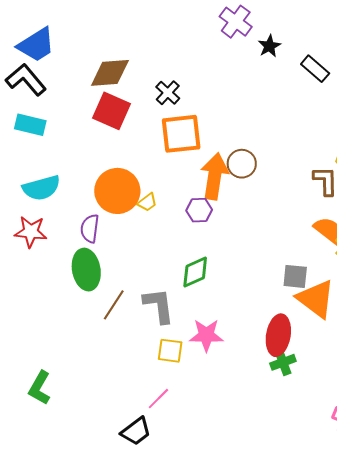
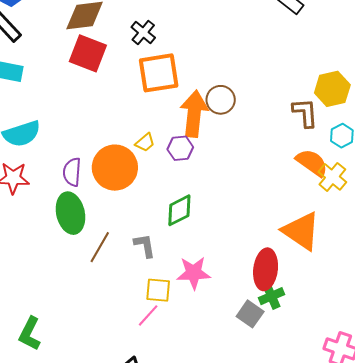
orange circle: (117, 191) -> (115, 168), moved
yellow trapezoid: (147, 202) -> (145, 142), moved
gray square: (295, 276) -> (250, 314), moved, turned 32
gray L-shape: (159, 306) -> (145, 246), size x0.7
pink line: (158, 399) -> (148, 315), moved

